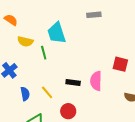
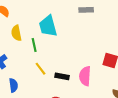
yellow semicircle: (25, 41) -> (16, 33), turned 63
yellow line: (47, 92) -> (41, 69), moved

